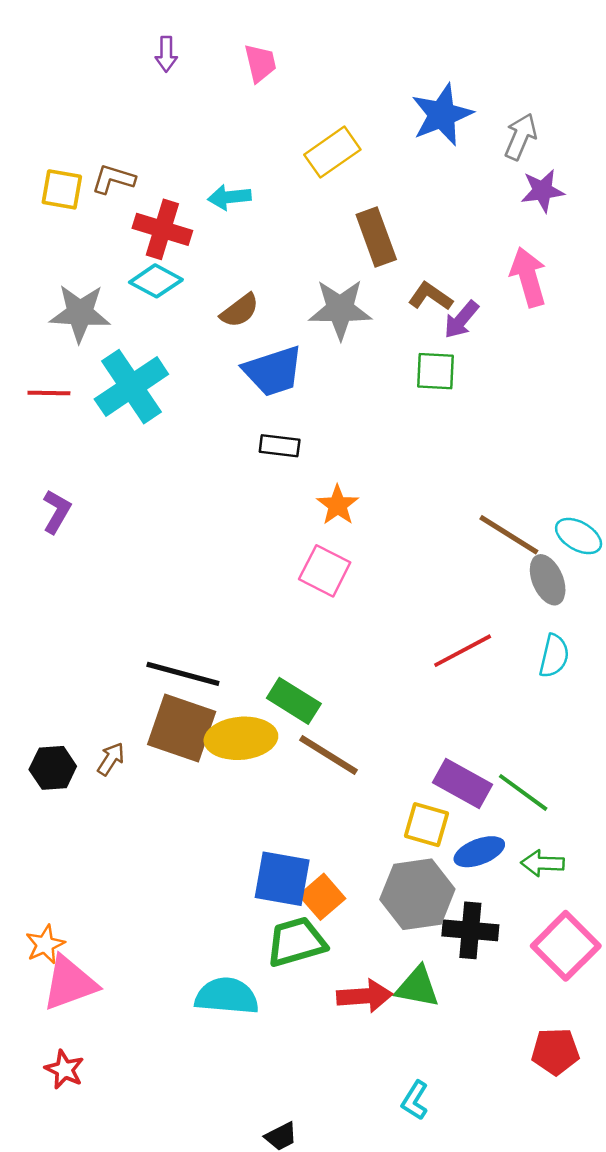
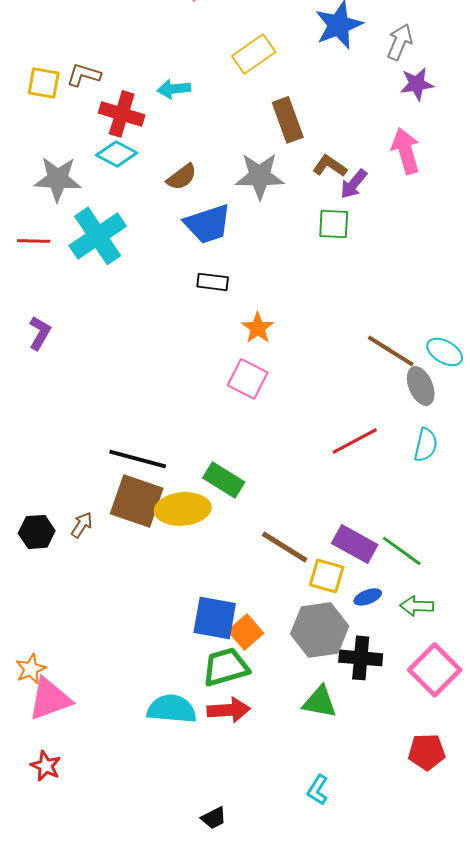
brown line: (329, 755) -> (285, 547), moved
blue ellipse: (479, 852) -> (368, 597), size x0.7
red arrow: (365, 996) -> (229, 710), moved

